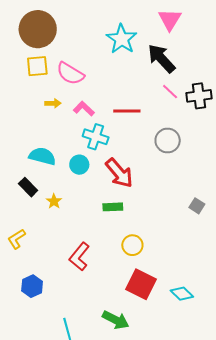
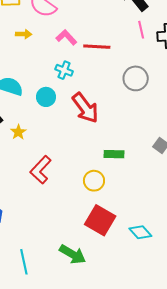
pink line: (170, 92) -> (141, 30), turned 30
pink L-shape: (84, 109) -> (66, 37), moved
cyan cross: (96, 137) -> (64, 70), size x0.7
green rectangle: (113, 207) -> (114, 154), moved
red L-shape: (79, 257) -> (41, 170), moved

